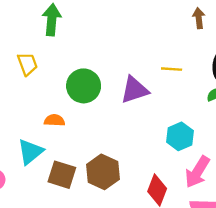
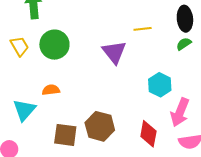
green circle: (84, 86) -> (54, 45), moved
purple triangle: (134, 90) -> (114, 52), turned -40
cyan triangle: (30, 152) -> (24, 110), moved

